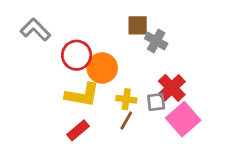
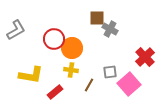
gray L-shape: (35, 30) -> (16, 30), moved, turned 105
red cross: (172, 88) -> (145, 57), moved
yellow L-shape: (82, 95) -> (31, 75), moved
yellow cross: (126, 99) -> (71, 70), moved

